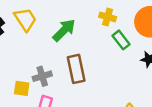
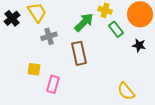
green arrow: (64, 30) -> (84, 22), moved
gray cross: (42, 76) -> (49, 36), moved

